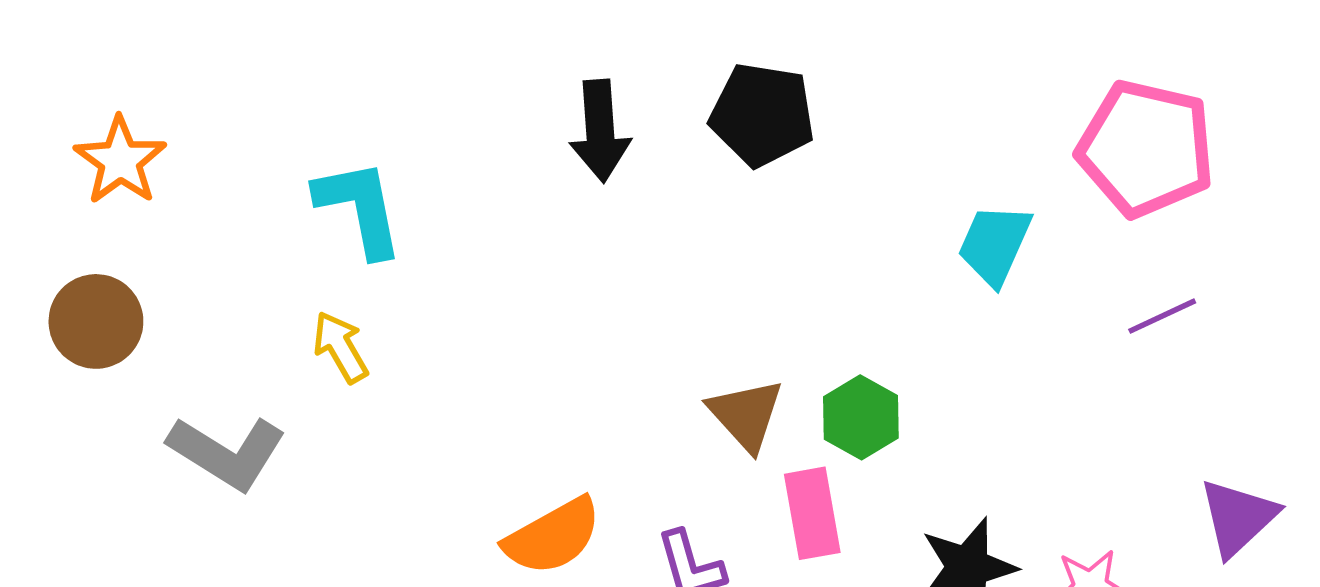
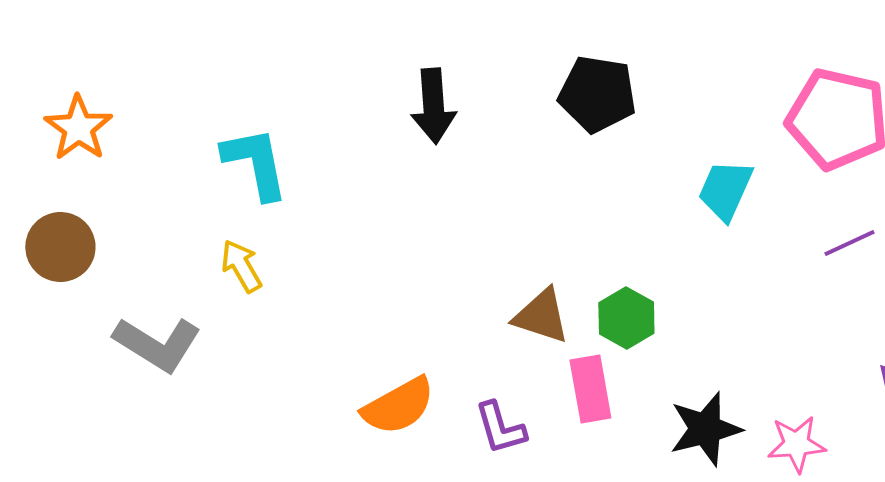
black pentagon: (762, 115) -> (597, 94), moved
brown triangle: (746, 415) -> (541, 316), turned -30

